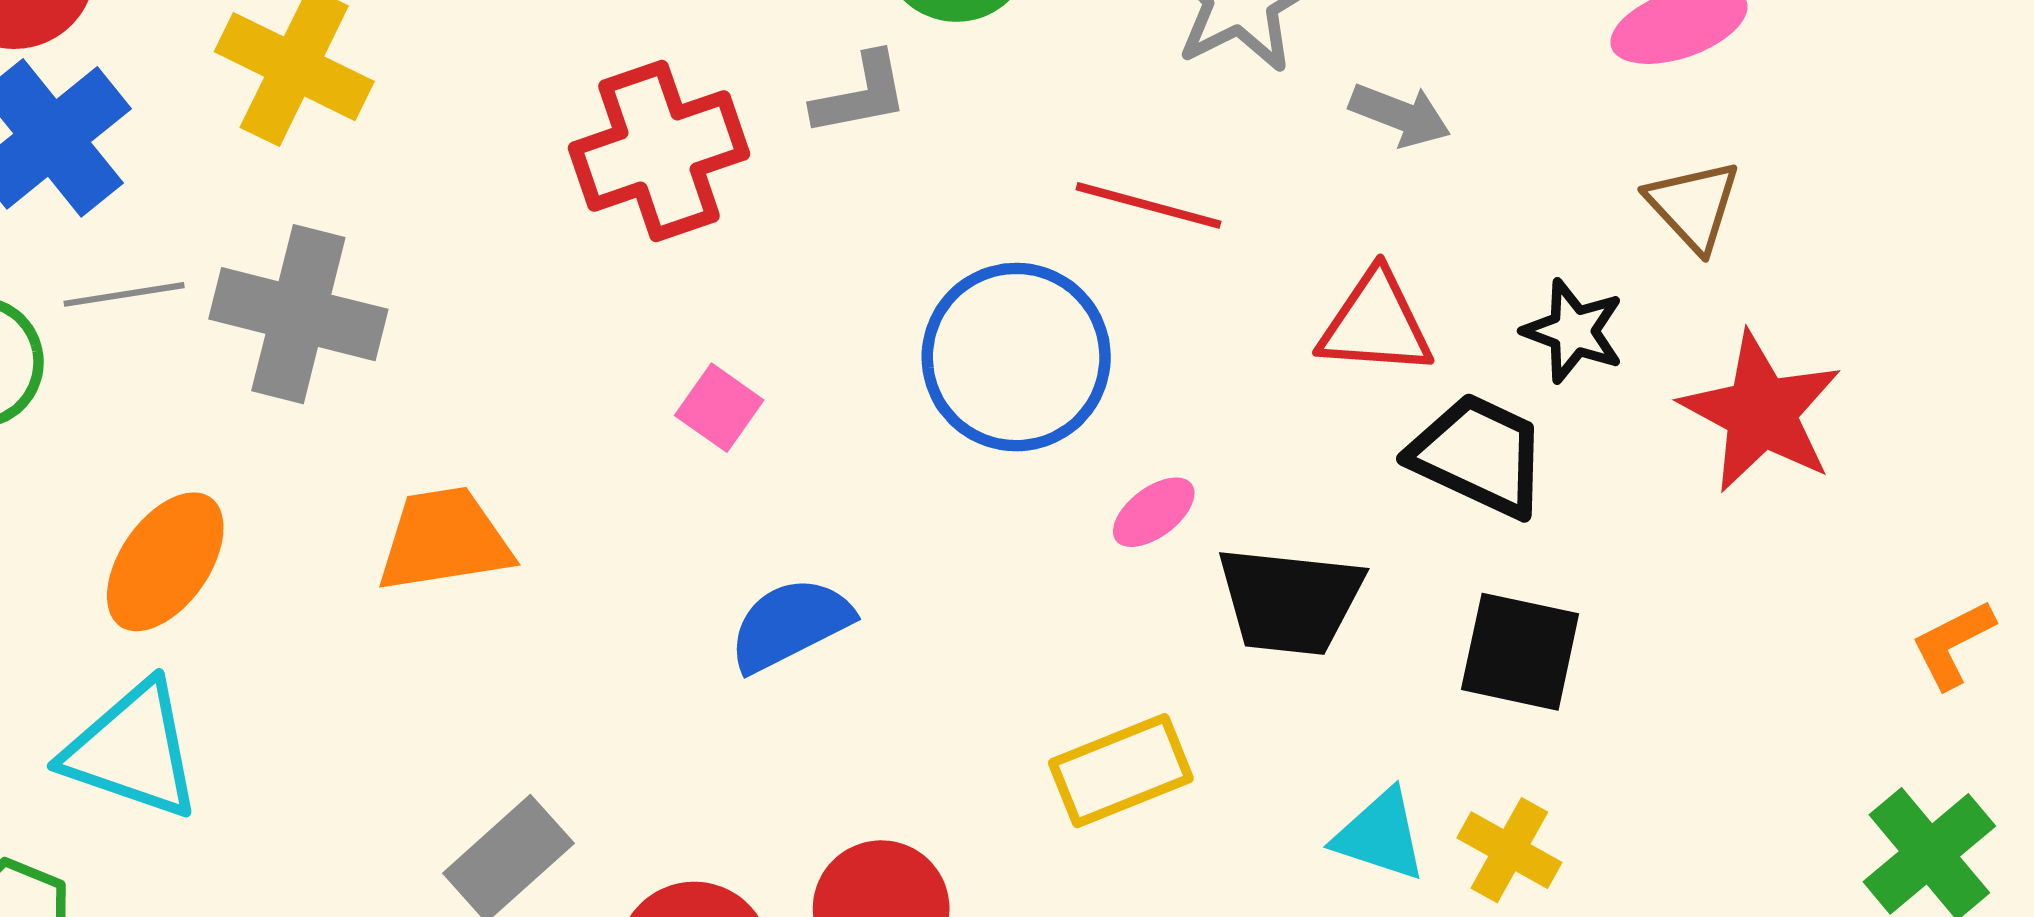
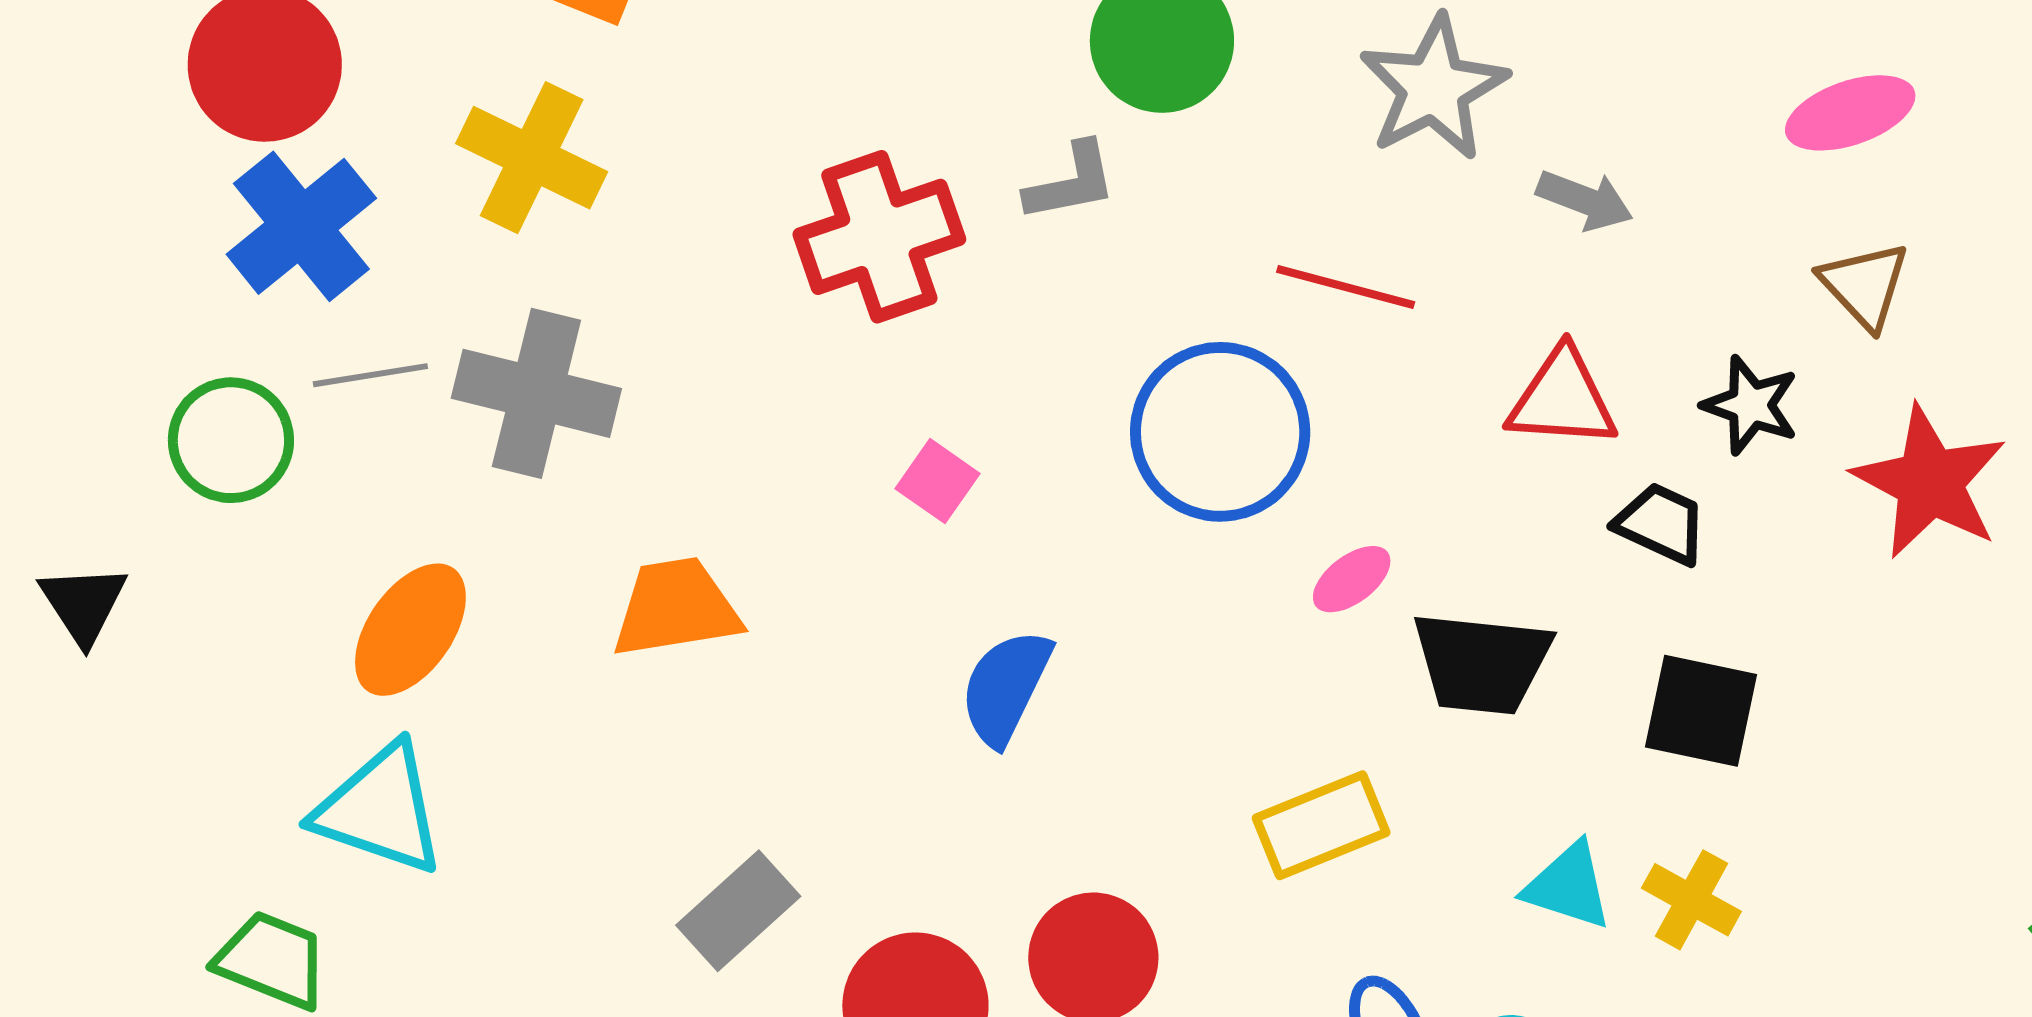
black trapezoid: (1479, 455) -> (1661, 524), size x0.7
blue semicircle: (790, 624) -> (1006, 687), turned -37

